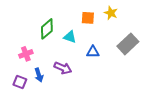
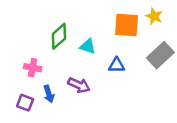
yellow star: (111, 13) -> (154, 16), moved
orange square: (88, 18) -> (127, 25), moved, size x1.5
pink cross: (26, 54) -> (33, 68), turned 32

